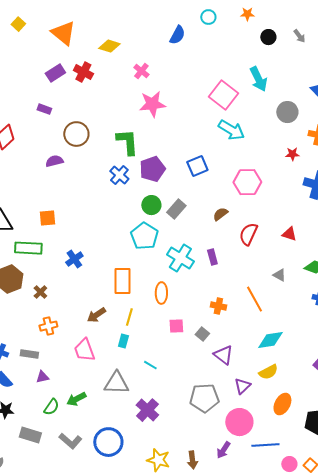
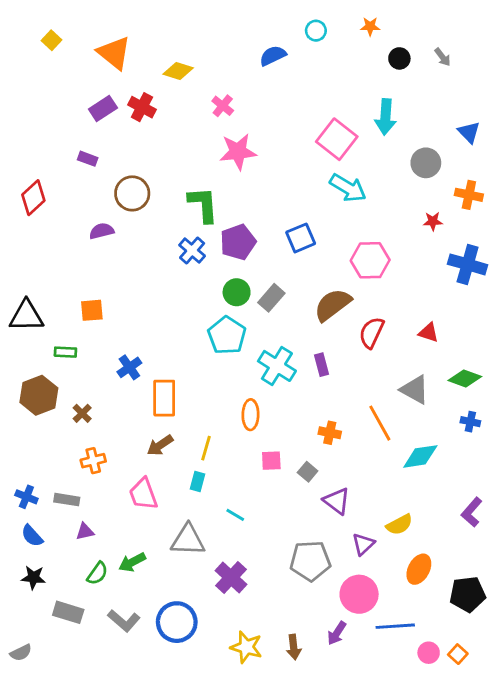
blue semicircle: (177, 35) -> (273, 56), turned -144
cyan arrow: (258, 79) -> (385, 117), turned 30
brown semicircle: (220, 214) -> (333, 305), size x1.8
green rectangle: (28, 248) -> (65, 352), size x0.6
gray triangle: (279, 275) -> (415, 390), size x1.6
orange rectangle: (122, 281) -> (164, 398), moved
cyan diamond: (270, 340) -> (420, 456), moved

